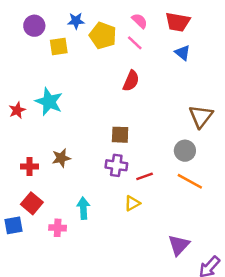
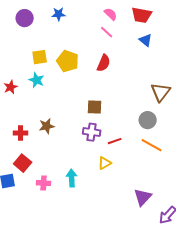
yellow pentagon: (103, 36) -> (68, 61), moved
yellow square: (59, 47) -> (40, 57), moved
cyan star: (49, 102) -> (37, 80), size x0.7
cyan arrow: (83, 208) -> (72, 178), moved

